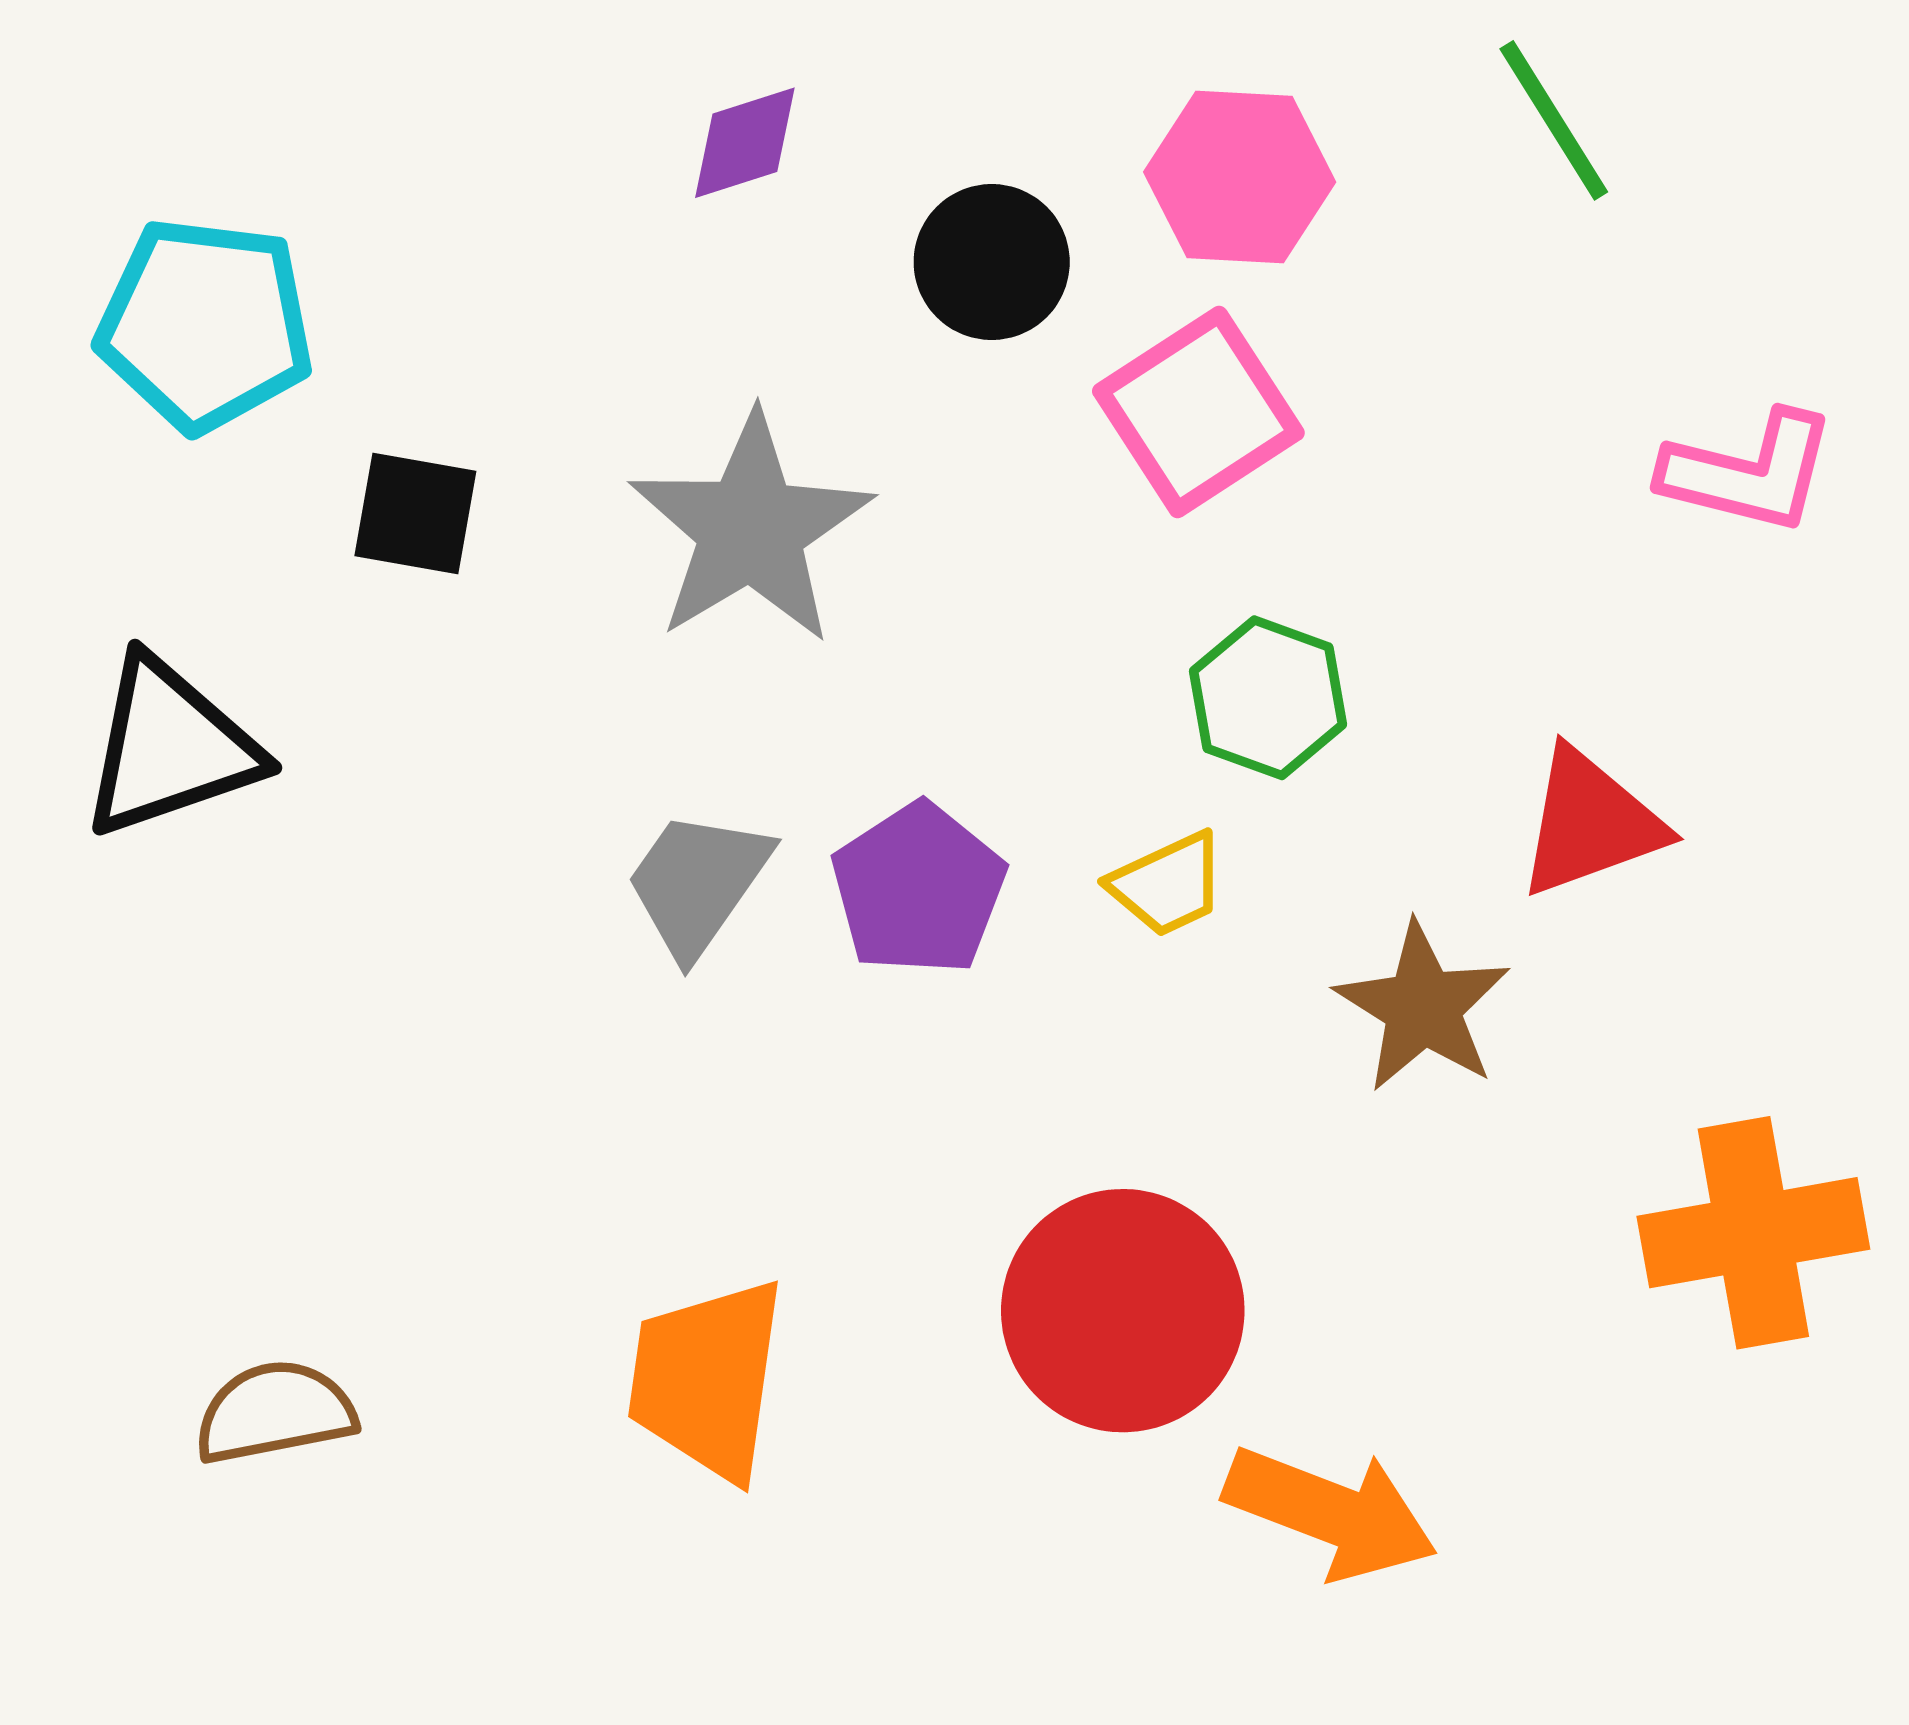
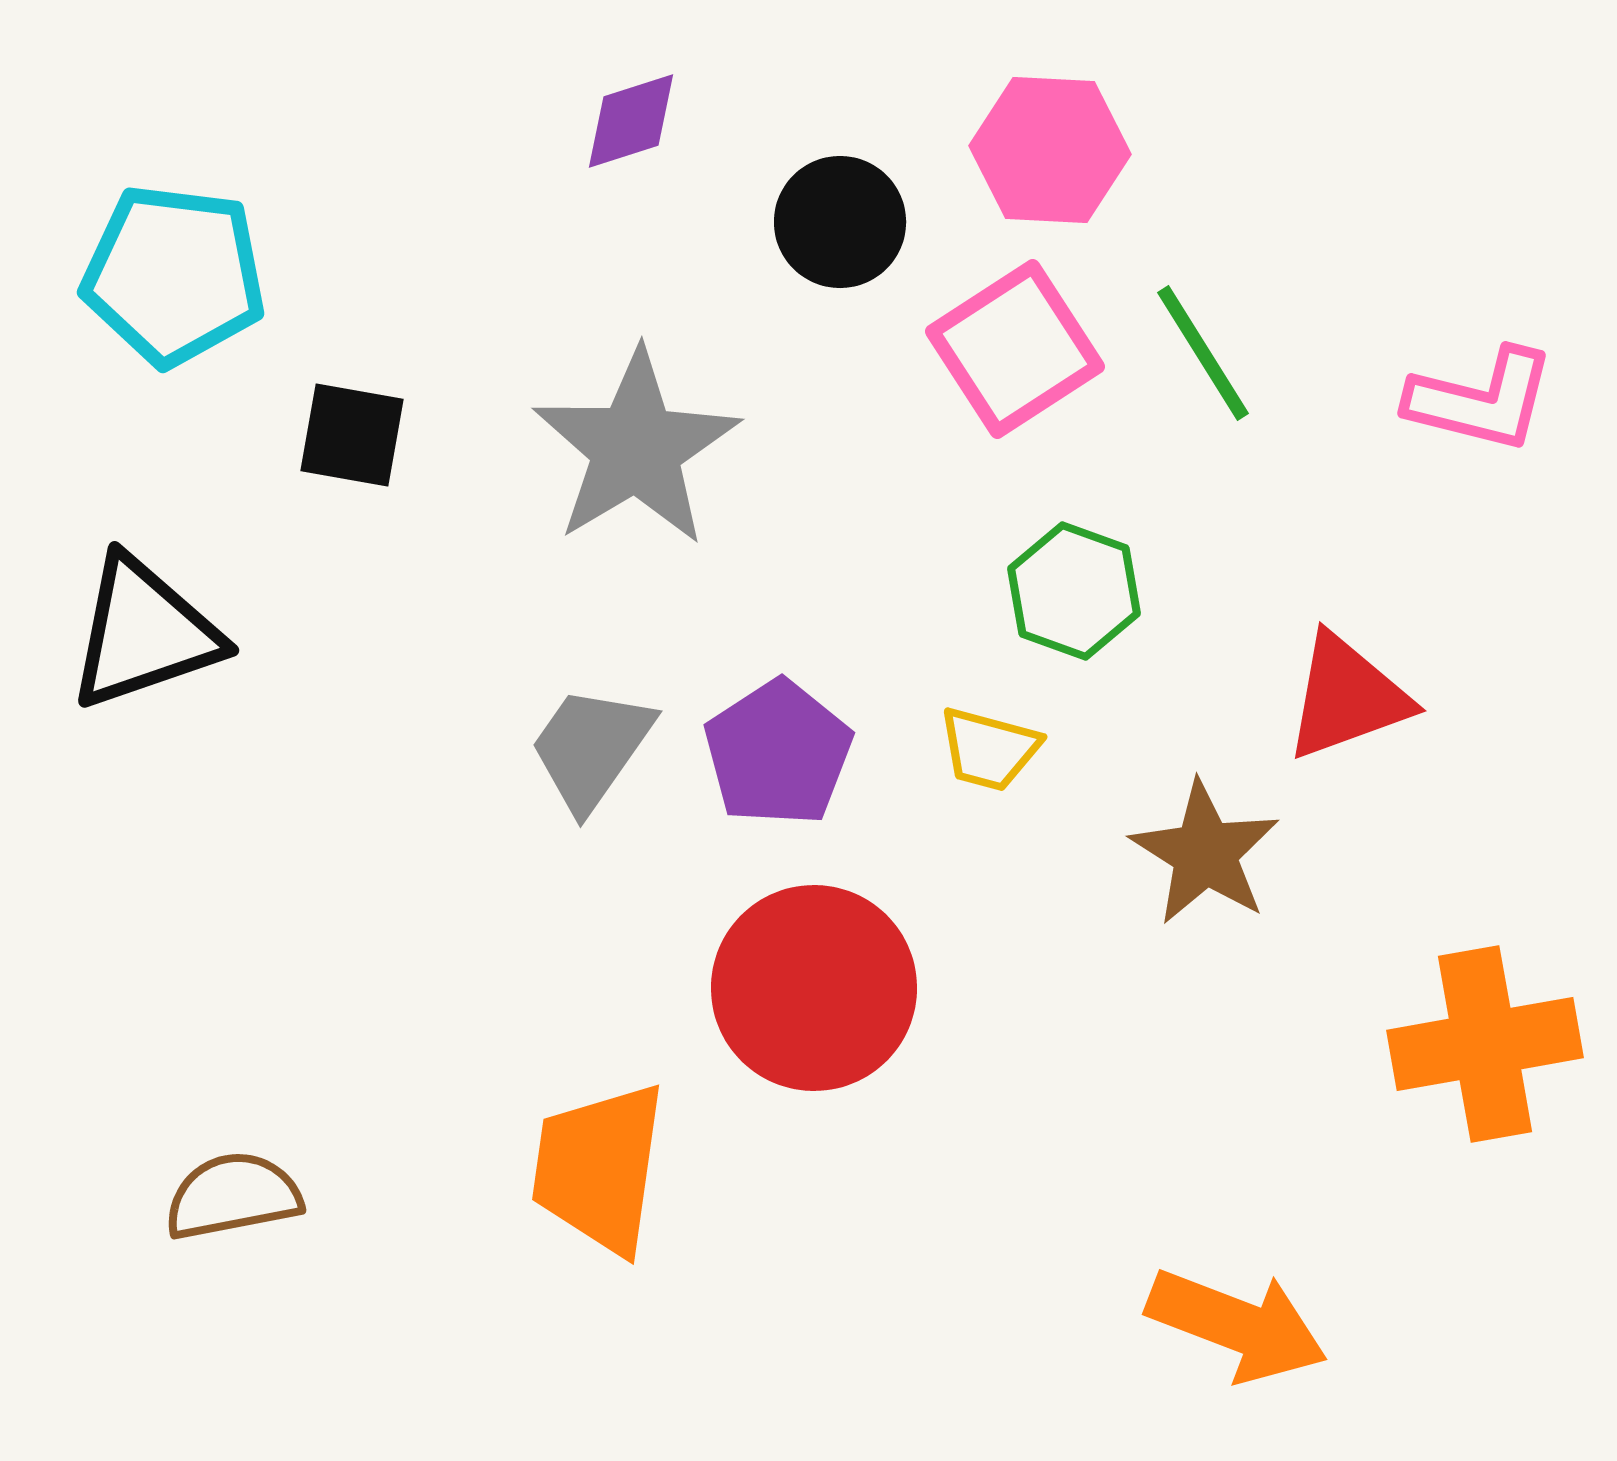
green line: (1554, 120) -> (1203, 353), moved
yellow trapezoid: (1168, 884) -> (989, 749), turned 40
red circle: (1123, 1311) -> (814, 988), moved
orange arrow: (1331, 1513) -> (1237, 1325), moved

